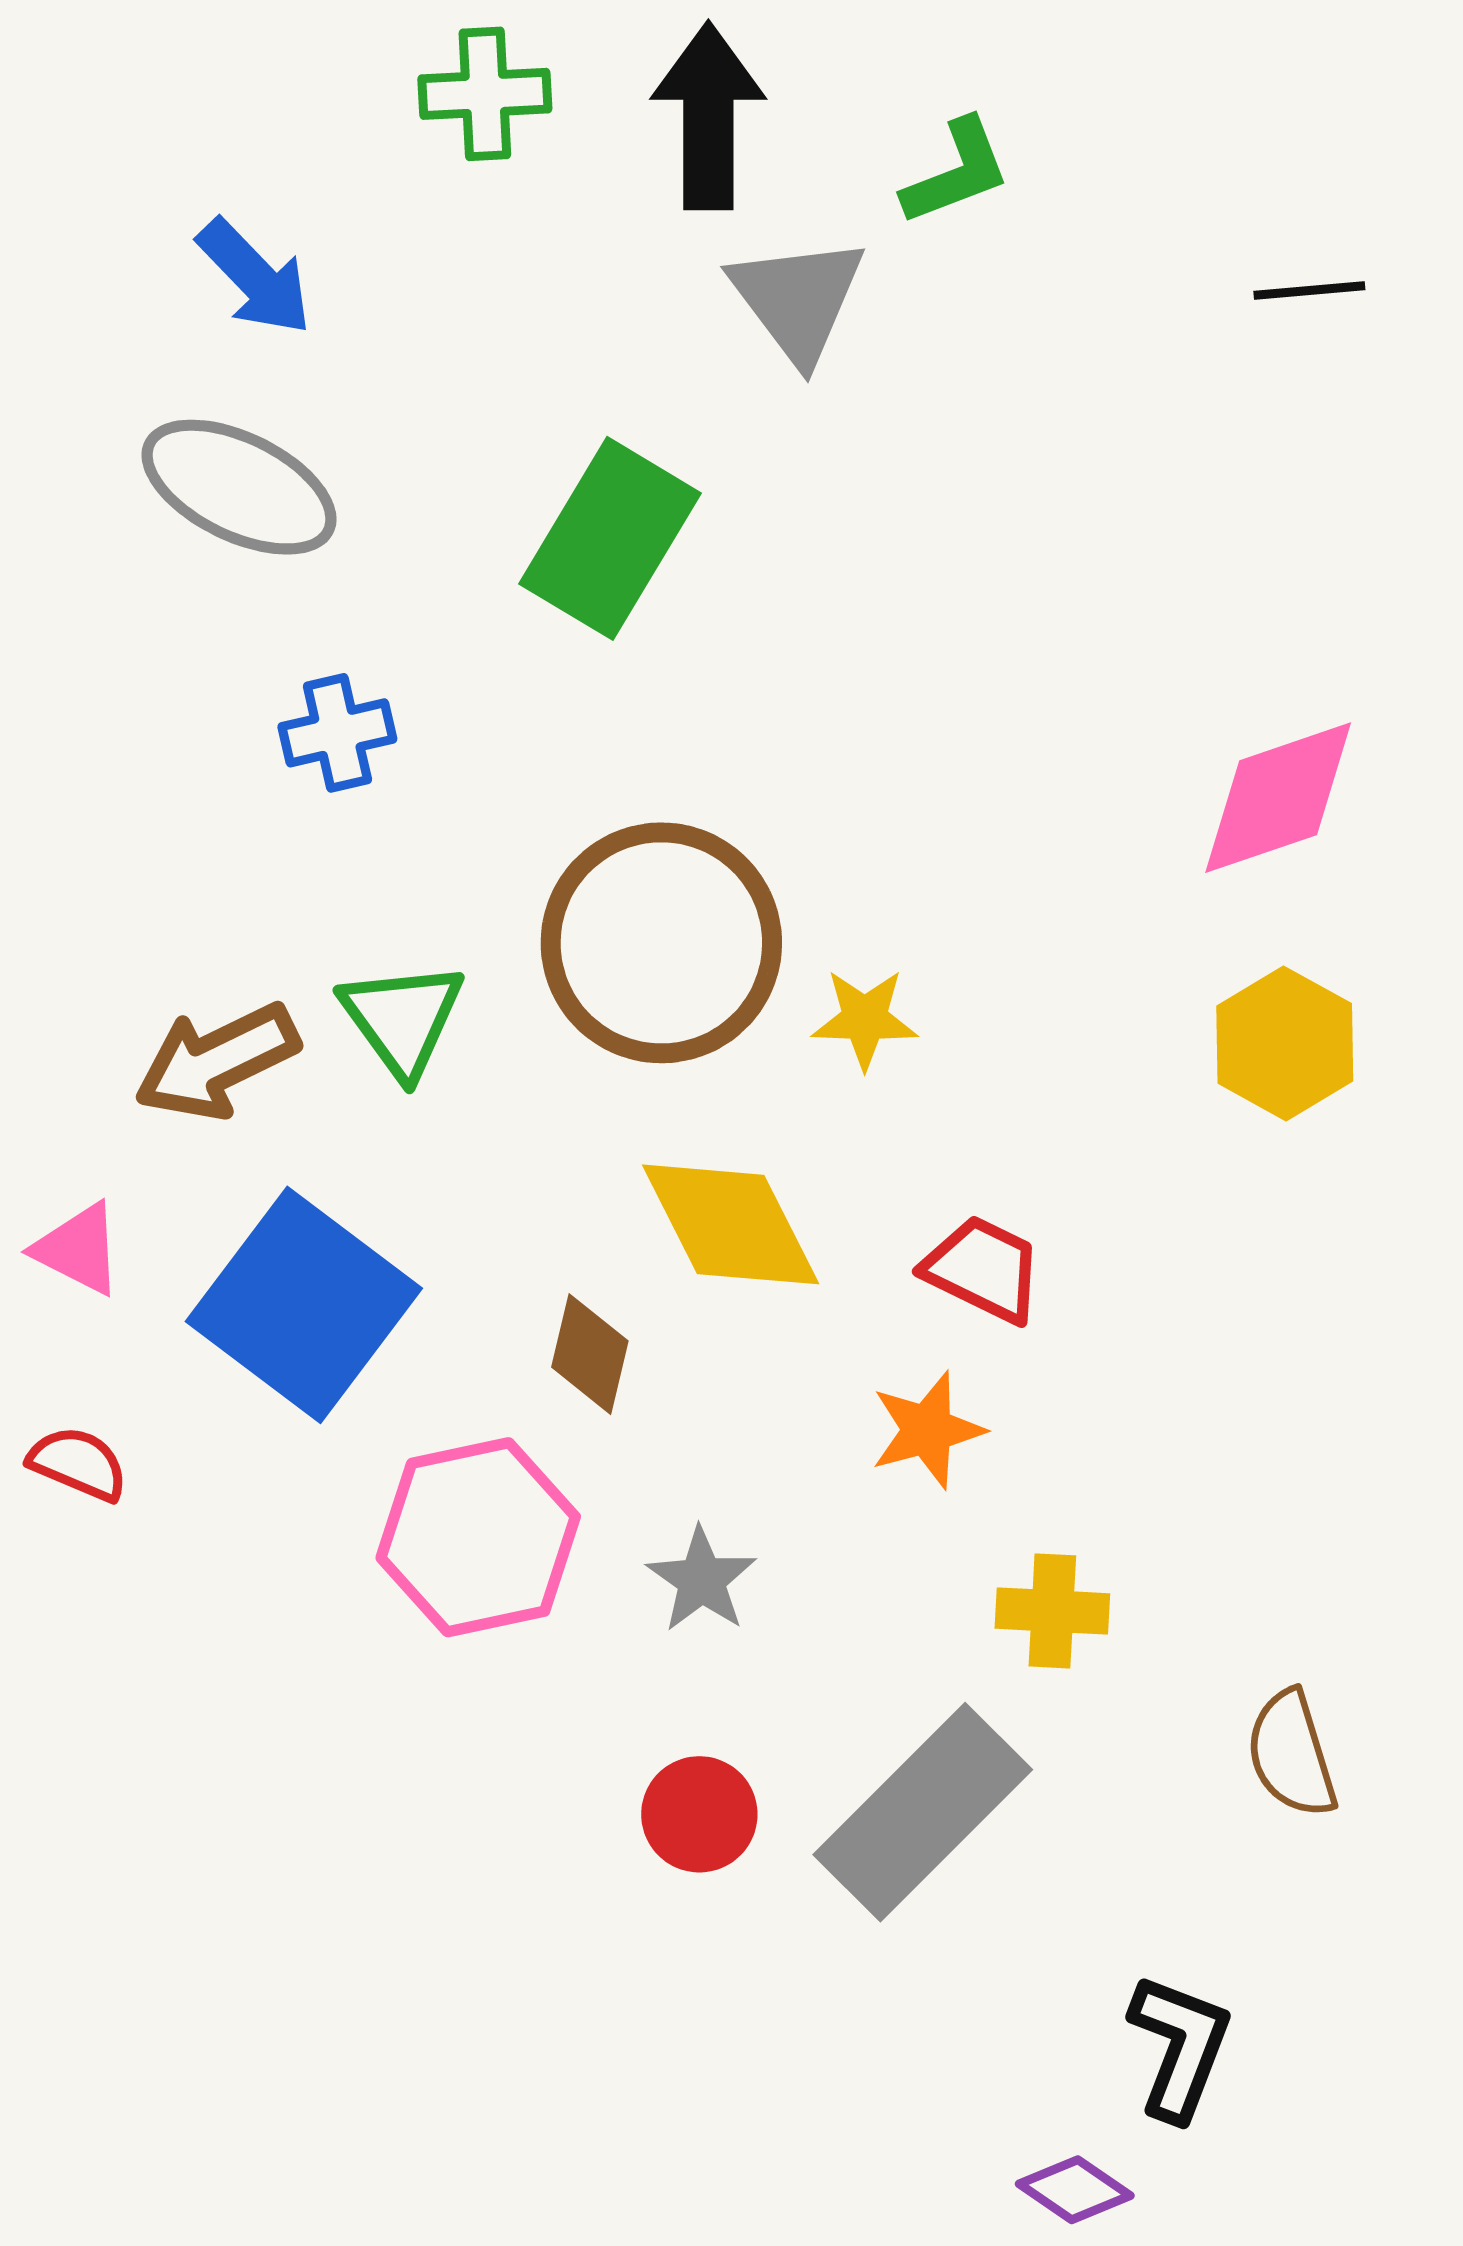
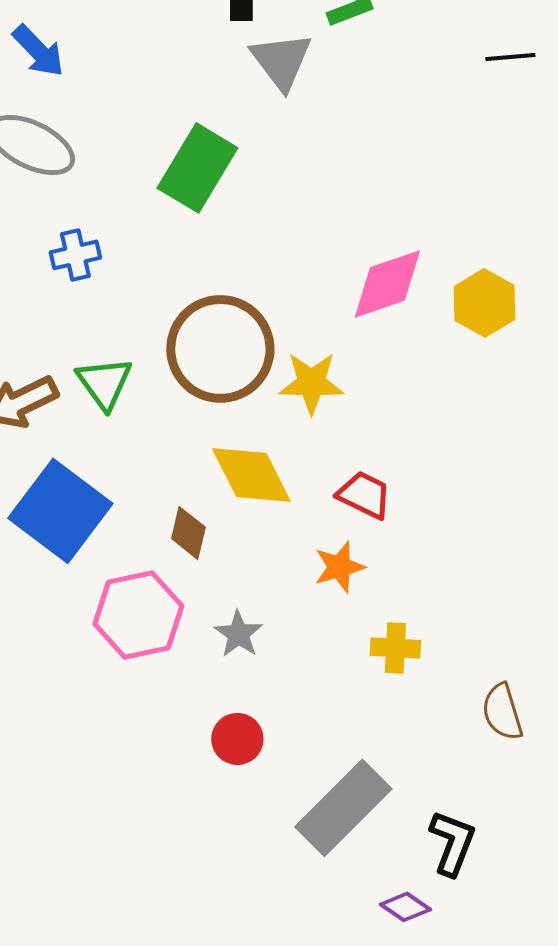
pink diamond: (1278, 798) -> (387, 284), moved
yellow star: (865, 1019) -> (311, 383), size x1.4
yellow hexagon: (1285, 1043) -> (484, 303), moved
gray rectangle: (923, 1812) -> (343, 808), moved

